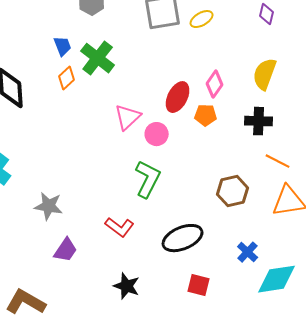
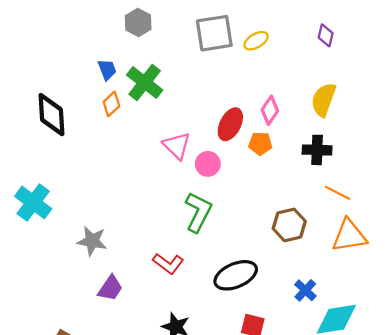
pink triangle: (128, 117) -> (177, 146), turned -32

